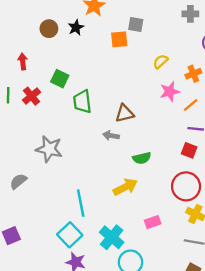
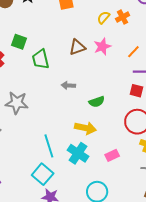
orange cross: (193, 74) -> (123, 17), moved
pink star: (170, 92) -> (102, 47), moved
brown triangle: (125, 113) -> (77, 47), moved
yellow arrow: (125, 187) -> (85, 128), turned 45
cyan cross: (112, 237) -> (78, 153), moved

